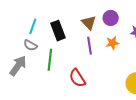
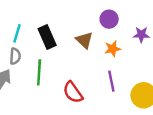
brown triangle: (89, 23) -> (84, 40), moved
gray semicircle: (30, 45) -> (15, 56), turned -112
purple line: (89, 46) -> (111, 81), moved

